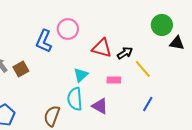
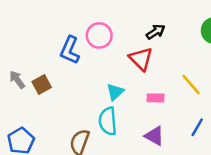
red triangle: (102, 48) -> (141, 59), turned 30
black arrow: (125, 53) -> (156, 32), moved
purple triangle: (100, 106) -> (154, 136), moved

